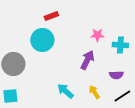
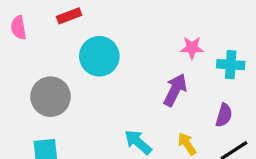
red rectangle: (51, 16) -> (69, 16), moved
purple semicircle: (116, 75) -> (224, 115), turned -72

